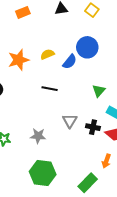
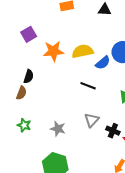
yellow semicircle: (47, 54) -> (83, 51), size x1.5
black line: (50, 89) -> (88, 86), moved

